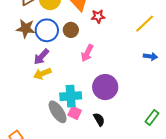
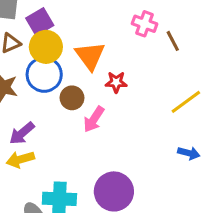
blue circle: (47, 30) -> (44, 75), moved
pink arrow: (87, 53) -> (94, 119), moved

